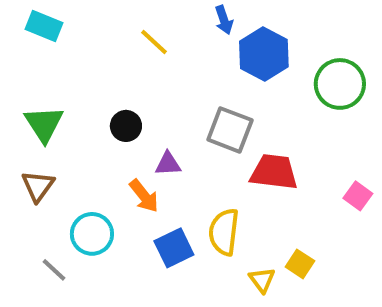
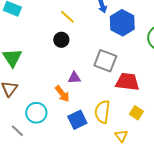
black circle: (126, 126) -> (61, 40), moved
yellow square: (300, 264) -> (136, 113), moved

